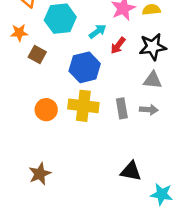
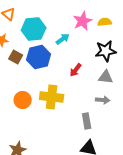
red arrow: (118, 46) -> (76, 70), moved
blue hexagon: (85, 67) -> (39, 57), moved
gray rectangle: (122, 108) -> (87, 121), moved

